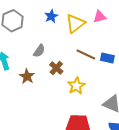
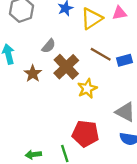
blue rectangle: (107, 58) -> (125, 60), turned -32
brown cross: (56, 68) -> (66, 67), size x1.6

